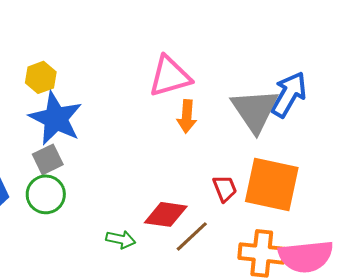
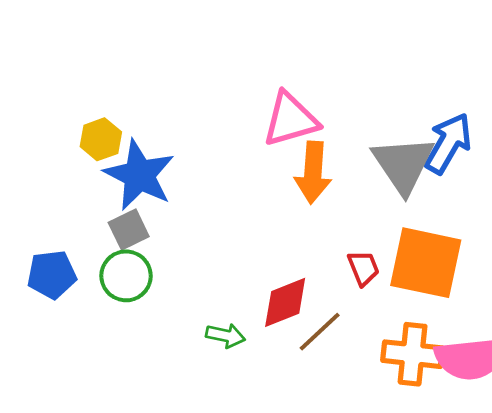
yellow hexagon: (41, 77) -> (101, 139), moved
orange arrow: (187, 116) -> (313, 172), size x1.4
red diamond: (166, 214) -> (285, 302), turned -30

